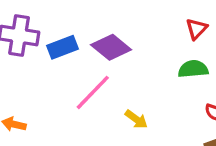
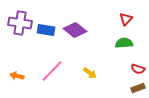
blue rectangle: (63, 47) -> (46, 30), turned 30
pink line: (93, 92) -> (52, 71), moved

